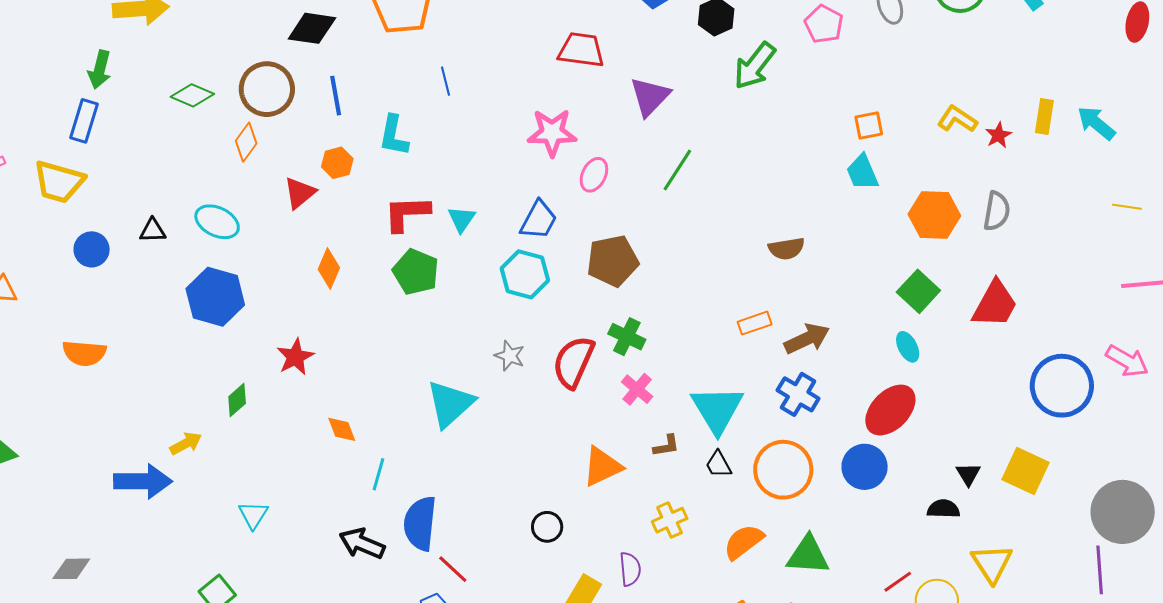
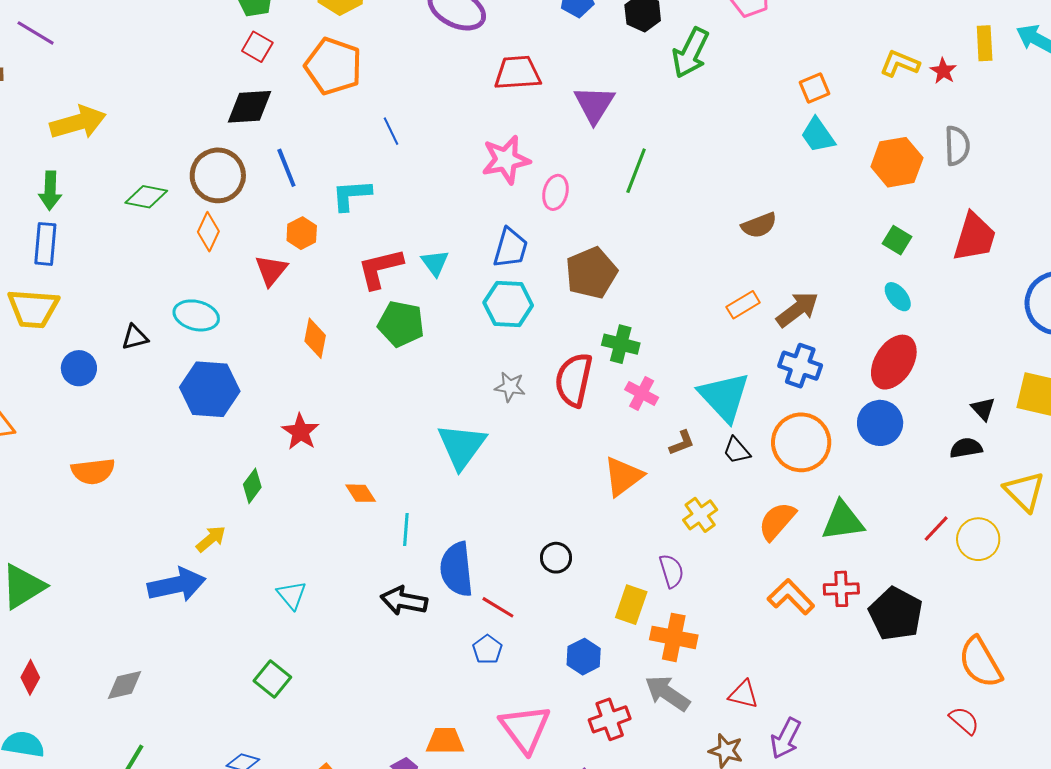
cyan L-shape: (394, 136) -> (351, 195), turned 87
green square: (918, 291) -> (897, 240), size x0.7
black circle: (547, 527) -> (556, 558), moved

